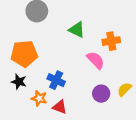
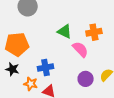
green triangle: (77, 30) -> (65, 31), moved
blue cross: (56, 80) -> (45, 67), turned -35

